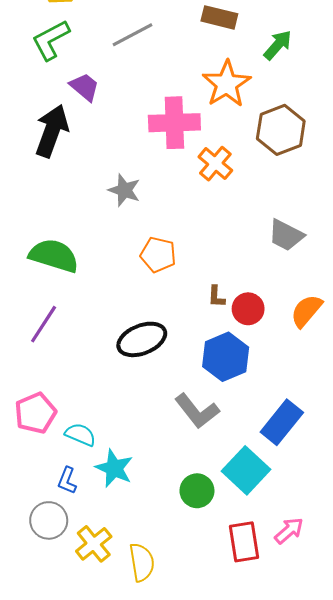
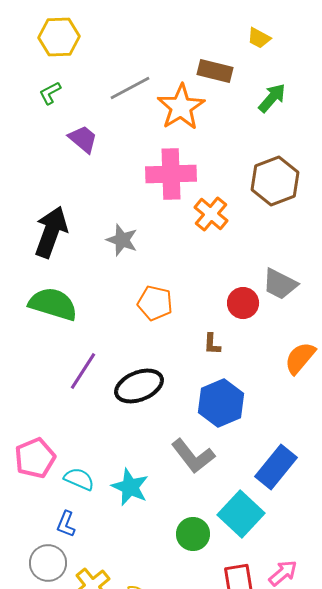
green L-shape: (51, 40) -> (50, 93), size x0.6
orange star: (227, 84) -> (181, 107), moved
black arrow: (52, 131) -> (51, 232), moved
red circle: (248, 309) -> (243, 303), moved
purple line: (44, 324) -> (83, 371), moved
cyan star: (114, 468) -> (130, 487), moved

